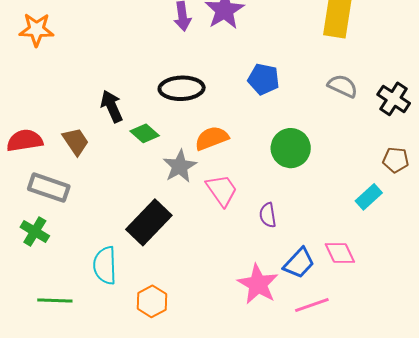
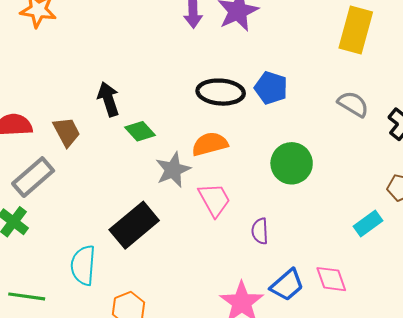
black ellipse: (182, 88) -> (221, 92), moved
gray rectangle: (49, 188) -> (33, 177), turned -66

